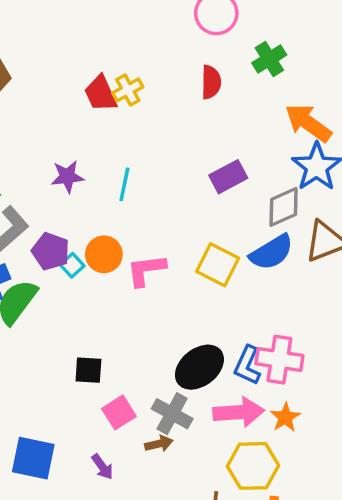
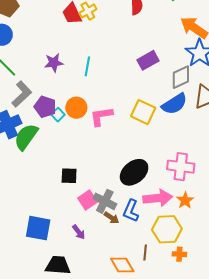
blue L-shape: (247, 365) -> (131, 211), moved
gray cross: (172, 414) -> (105, 201), moved
brown arrow: (159, 444) -> (111, 218), turned 49

